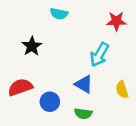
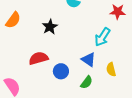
yellow semicircle: (122, 90) -> (111, 69), moved
green semicircle: (83, 114) -> (86, 82), turned -64

